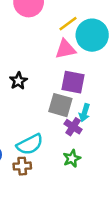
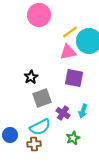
gray square: (60, 105) -> (42, 98), moved, turned -36
cyan arrow: (85, 113) -> (83, 111), moved
purple cross: (73, 127) -> (63, 113), moved

